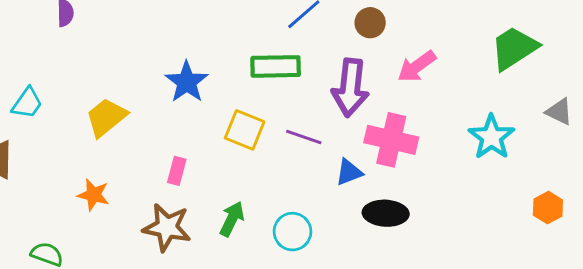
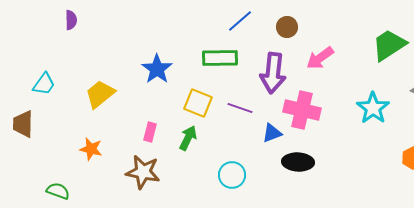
green arrow: (232, 219) -> (188, 138), moved

